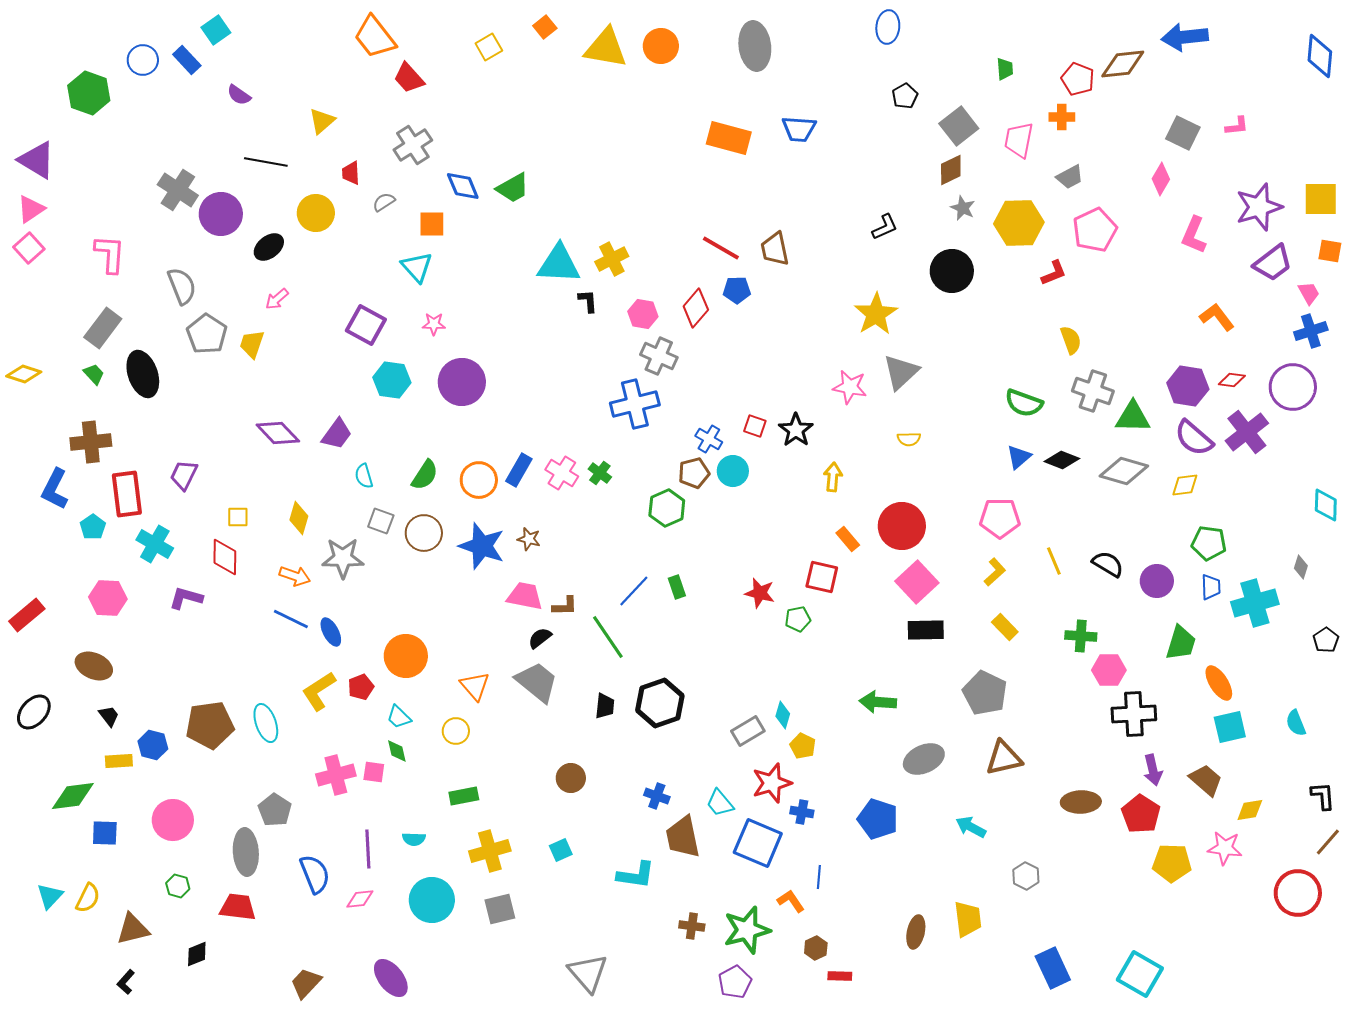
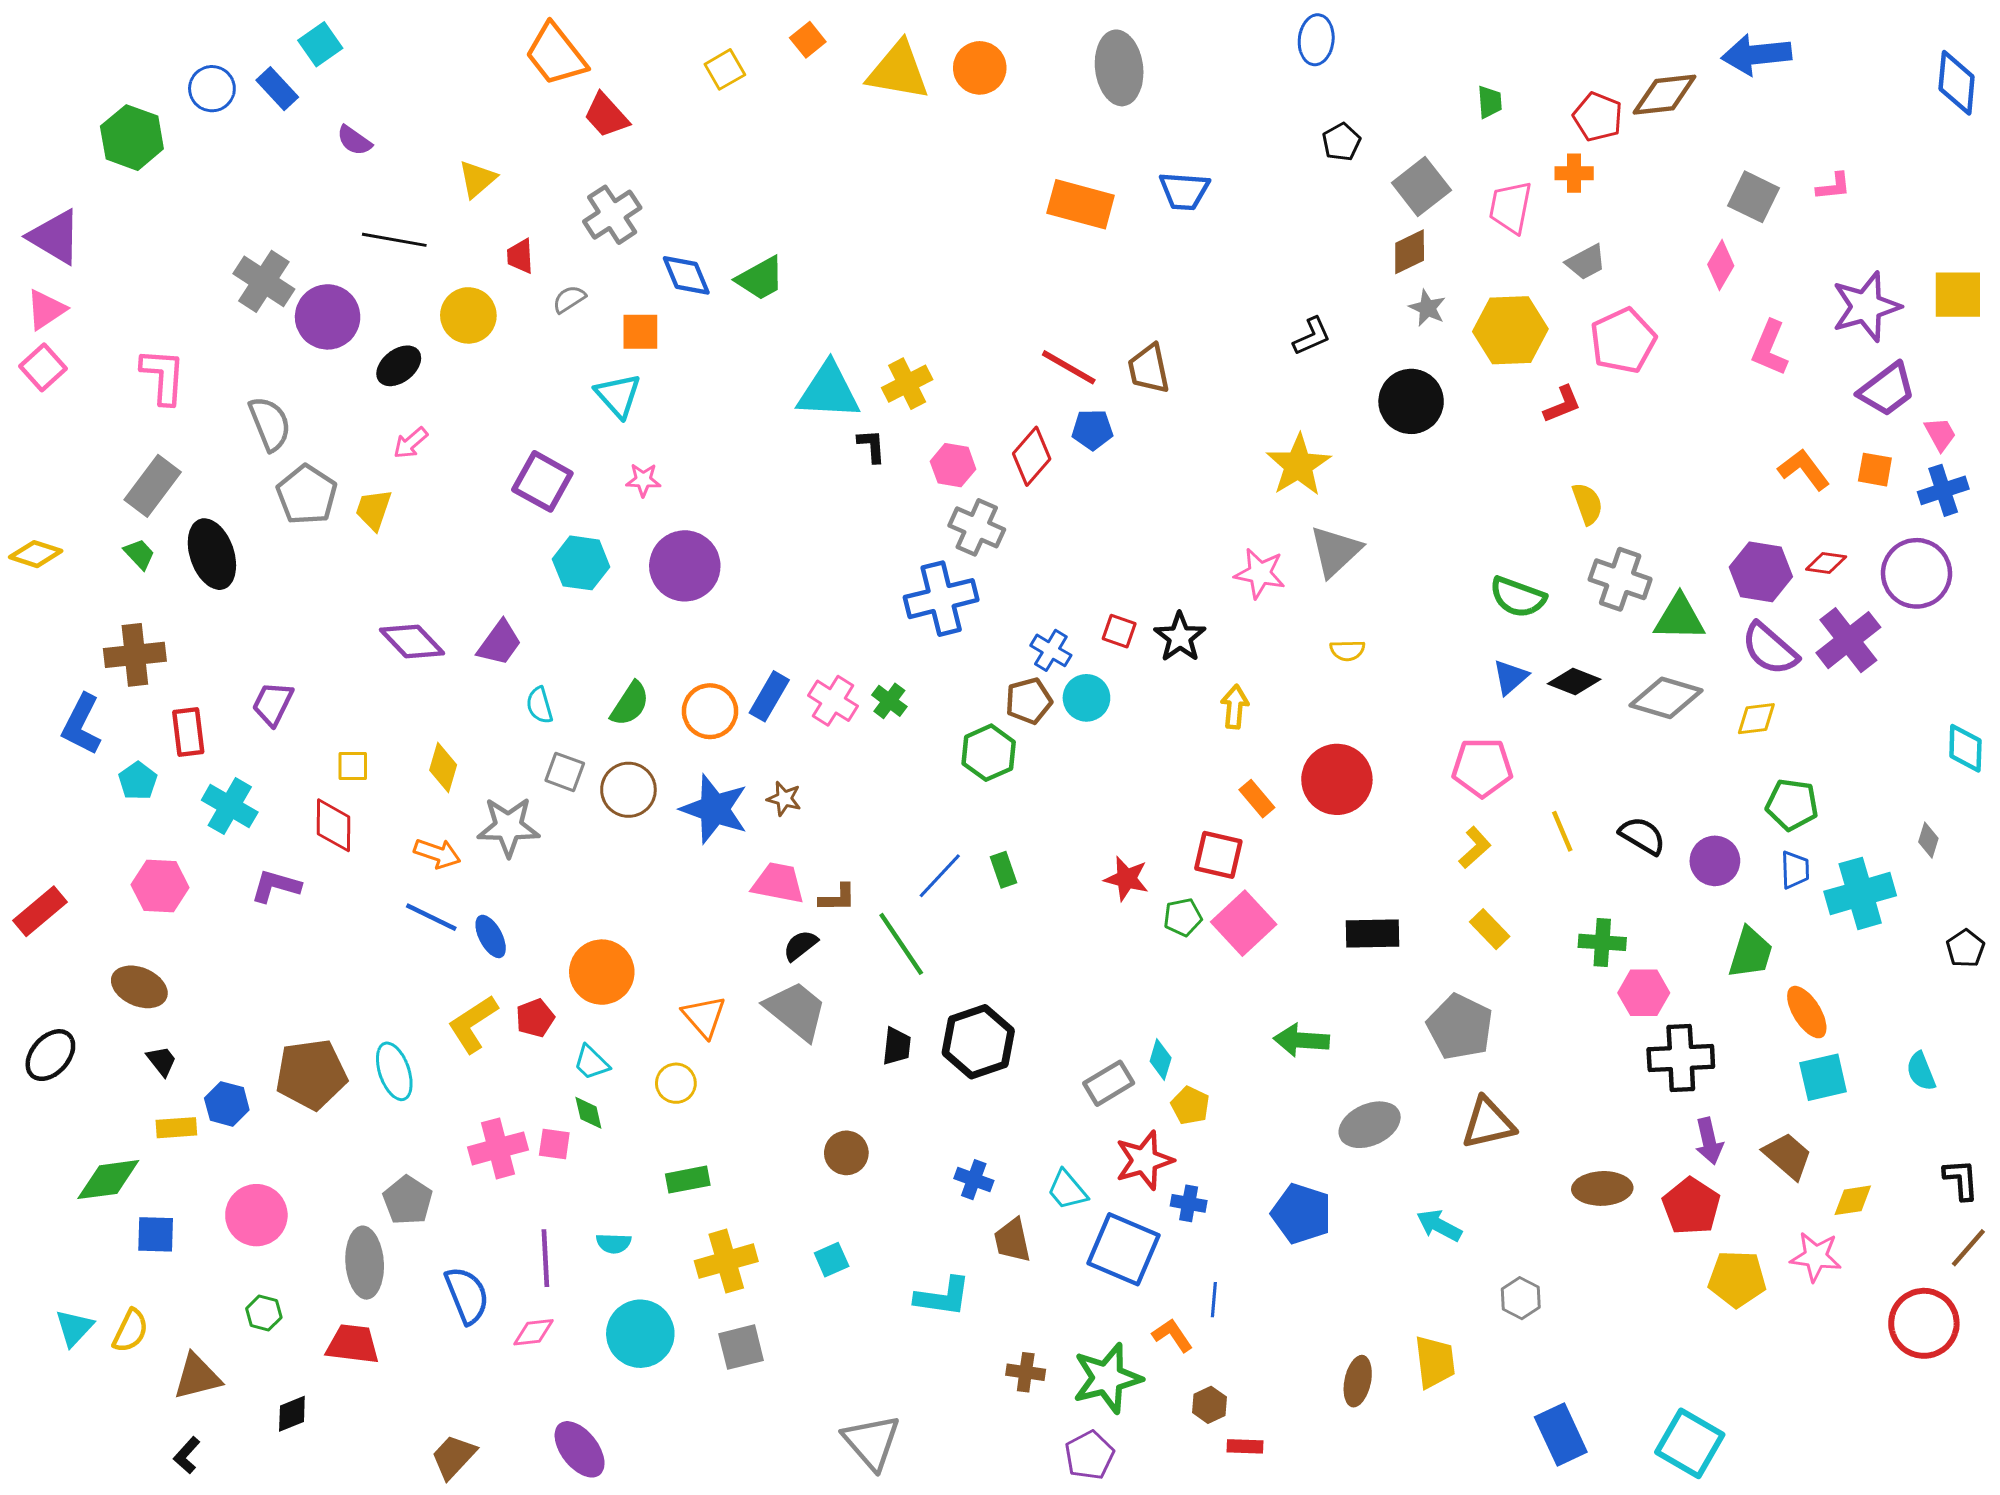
orange square: (1330, 251) -> (1875, 470), moved
red rectangle: (127, 494) -> (188, 732), size x0.7
pink square: (917, 582) -> (1244, 923), moved
brown trapezoid: (683, 837) -> (1012, 1240), size x0.7

